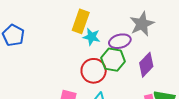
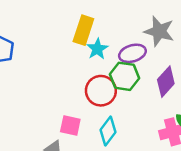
gray star: (142, 24) -> (159, 31), turned -30
cyan star: (92, 37) -> (97, 49), turned 30

